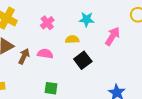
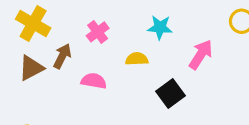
brown arrow: (24, 56) -> (62, 56), moved
black square: (83, 60) -> (171, 93), moved

